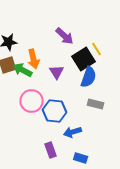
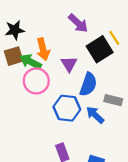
blue semicircle: (89, 77) -> (88, 84), moved
pink circle: (32, 101) -> (36, 81), moved
blue arrow: (73, 132) -> (95, 115), moved, turned 60

